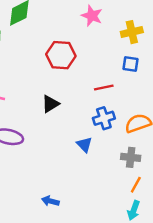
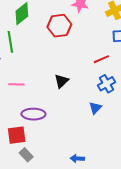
red hexagon: (61, 55) -> (59, 26), moved
blue triangle: (84, 145) -> (95, 108), turned 40

